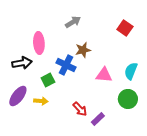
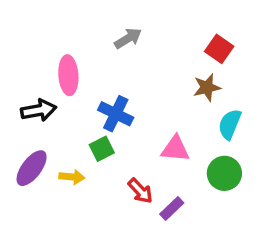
brown star: (83, 50) -> (207, 87), moved
pink triangle: (104, 75) -> (175, 149), moved
green square: (48, 80) -> (102, 149), moved

